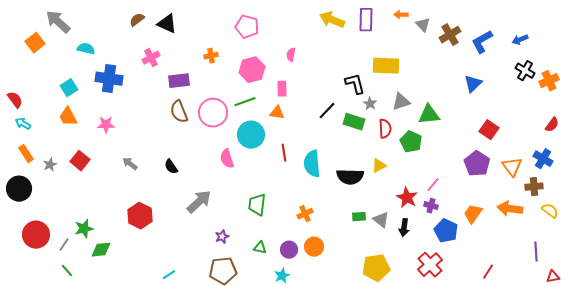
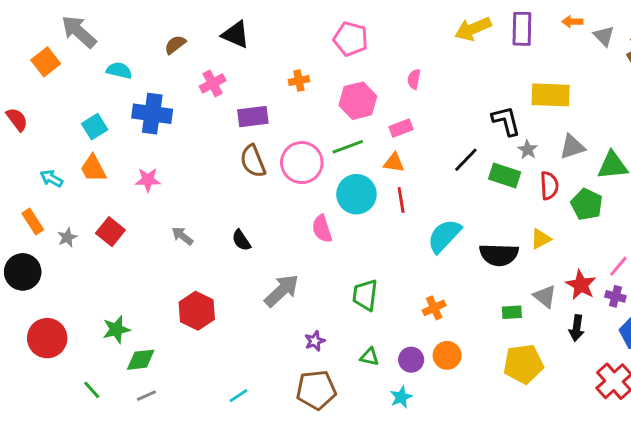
brown semicircle: (137, 20) -> (175, 45), moved
yellow arrow: (332, 20) -> (473, 29), turned -45
pink rectangle: (282, 89) -> (401, 128), turned 70
red semicircle: (15, 100) -> (17, 119), moved
cyan arrow: (23, 124) -> (51, 178), moved
red line: (284, 153) -> (401, 200), moved
cyan semicircle: (312, 164) -> (444, 236), turned 48
gray triangle: (381, 220) -> (545, 296), moved
gray line: (64, 245) -> (146, 396), moved, turned 32
yellow pentagon: (376, 268) -> (523, 364), moved

